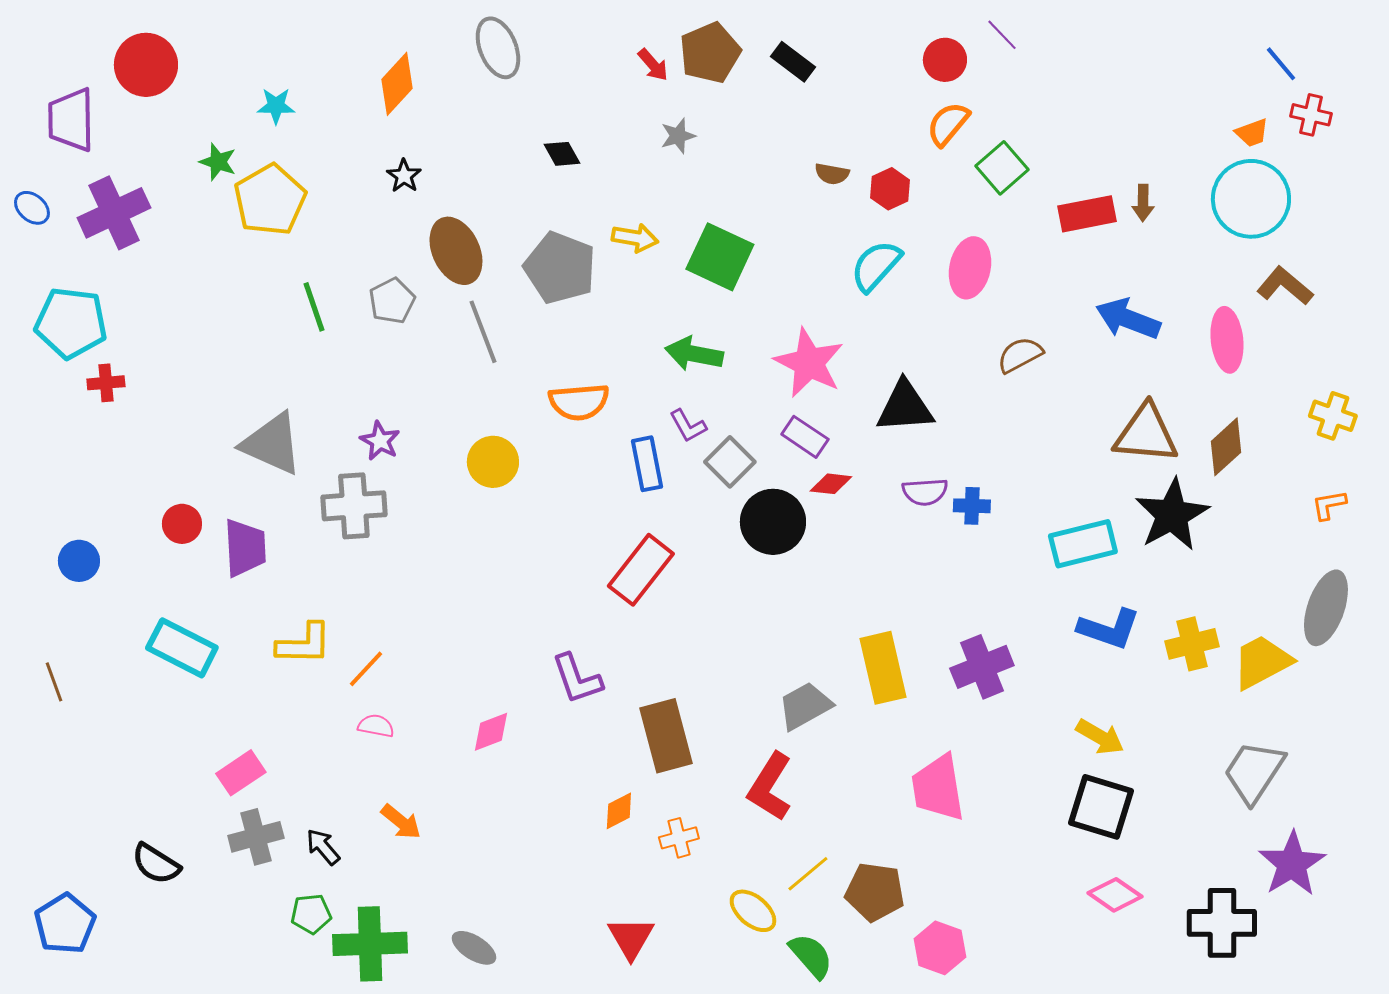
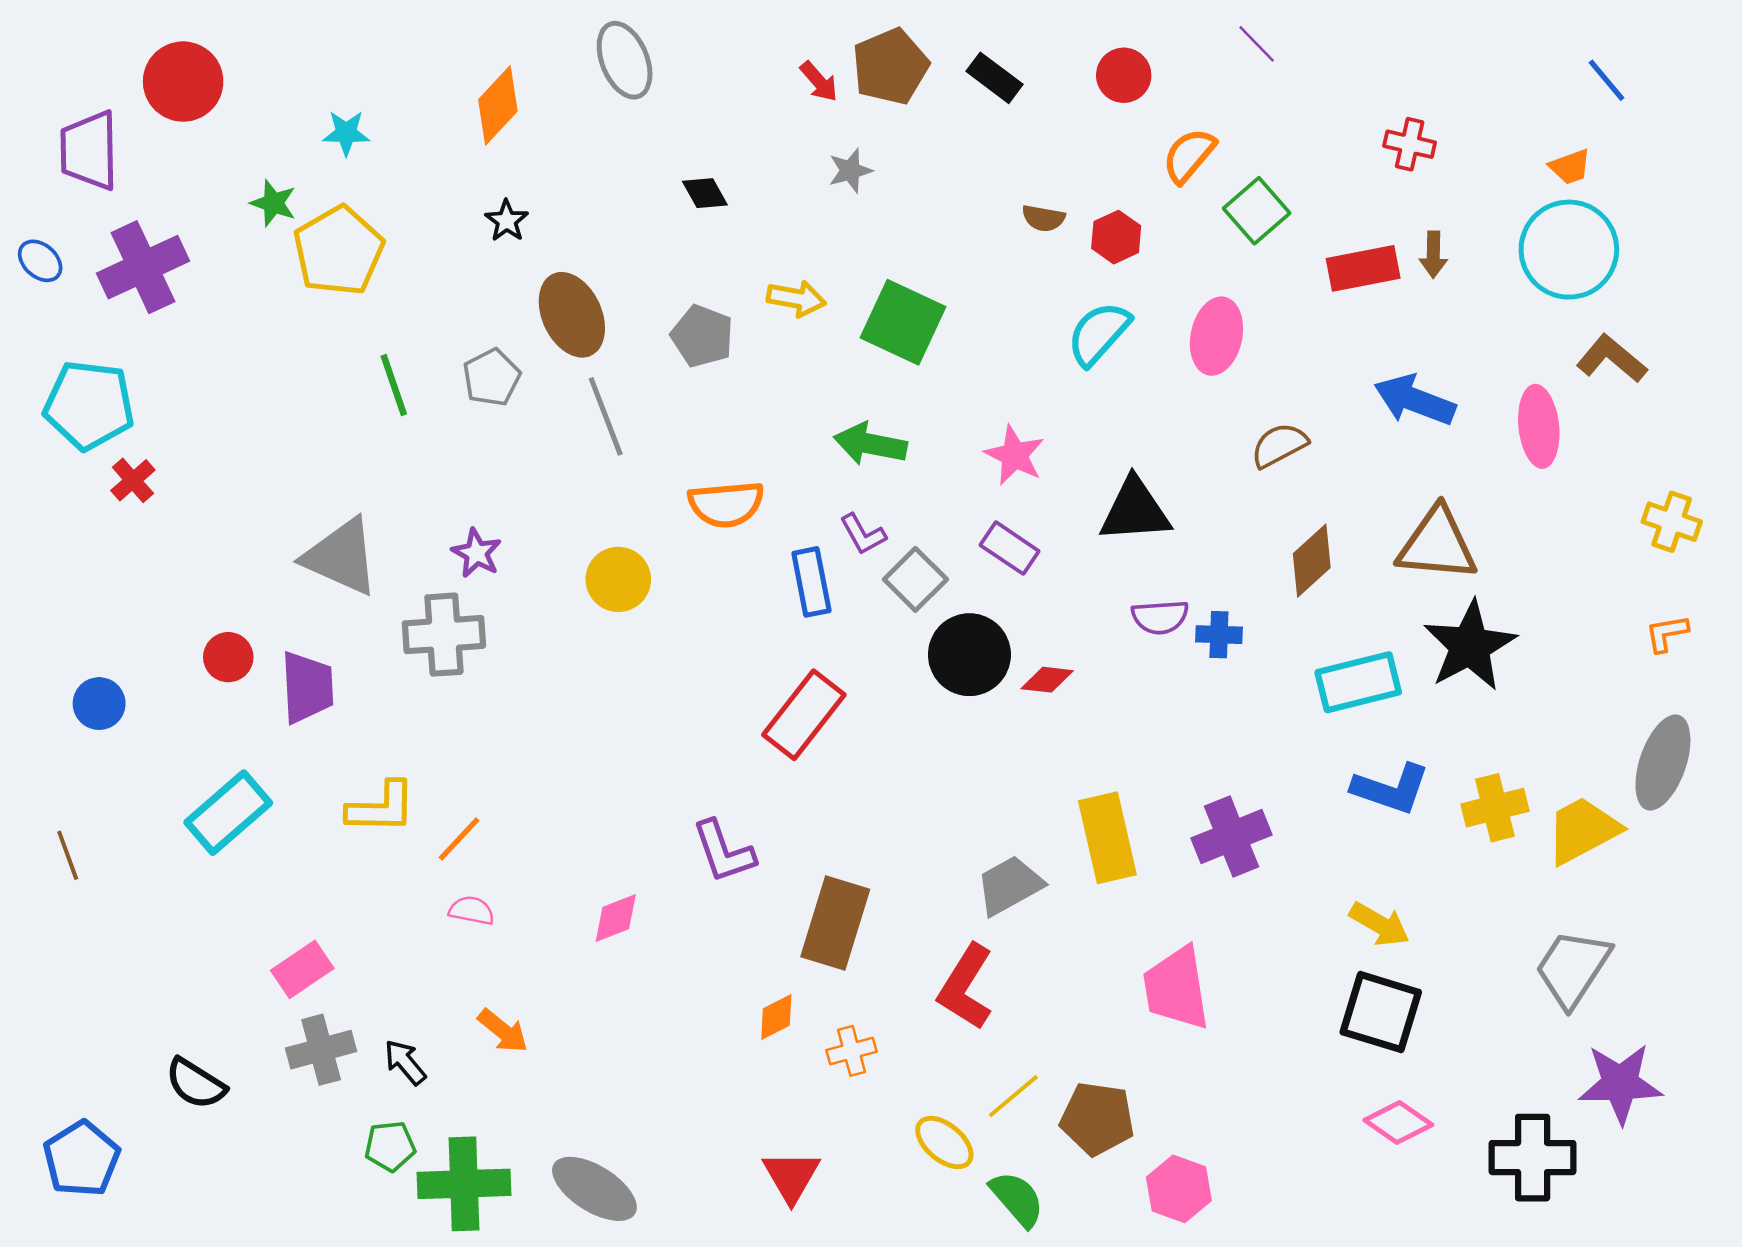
red circle: (945, 60) -> (1124, 75), moved
red cross: (1311, 115) -> (1410, 144), moved
gray pentagon: (560, 268) -> (702, 336), size x0.7
pink star: (809, 363) -> (1015, 455), size x0.7
red cross: (106, 383) -> (133, 480), turned -36
brown diamond: (1226, 447) -> (1312, 561), moved
red diamond: (831, 484) -> (1047, 680), moved
cyan rectangle: (182, 648) -> (228, 813), turned -68
brown rectangle: (666, 736) -> (835, 923), turned 32
purple star: (1292, 864) -> (1620, 1084), turned 30
gray ellipse: (474, 948) -> (594, 1189), size x1.5

